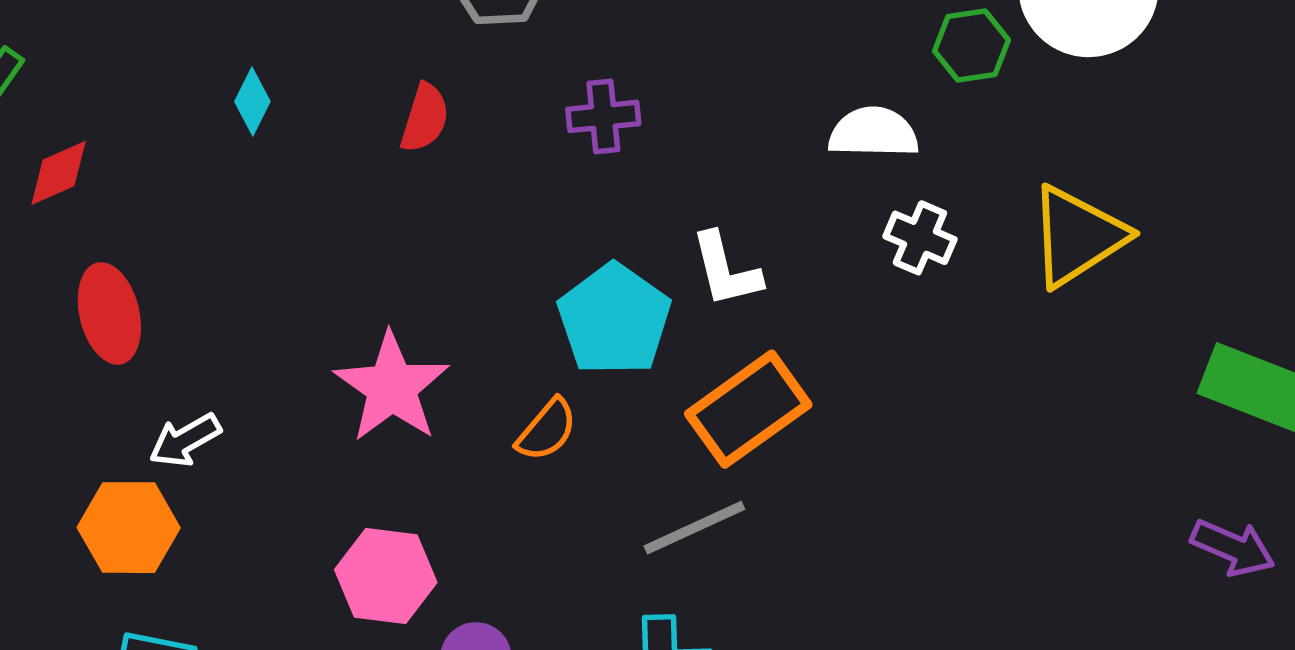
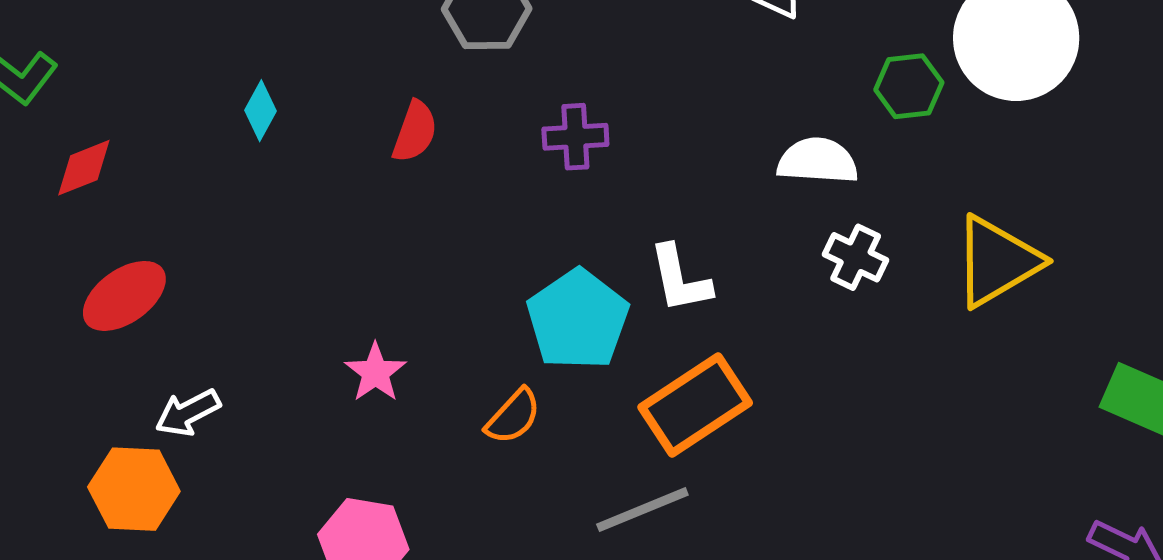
red ellipse: (109, 313) -> (124, 296), turned 66
pink star: (392, 387) -> (375, 372), size x0.6

